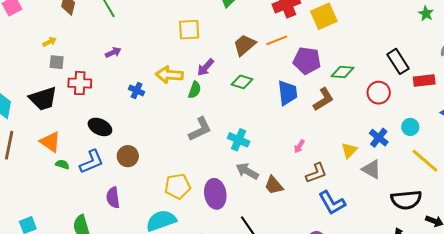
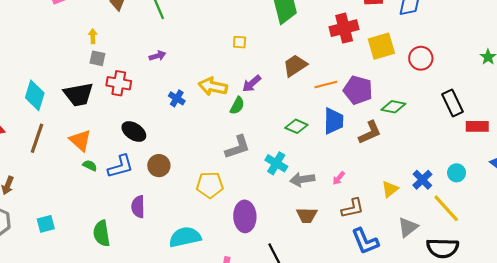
yellow square: (189, 30) -> (240, 42), size x0.6
orange line: (277, 40) -> (326, 85), moved
yellow arrow: (50, 42) -> (93, 36), turned -72
green diamond: (242, 82) -> (296, 126), moved
red circle: (379, 93) -> (421, 58), moved
yellow line: (425, 161) -> (446, 208), moved
gray triangle: (371, 169) -> (408, 227), moved, turned 45
gray arrow: (247, 171) -> (302, 179), moved, turned -45
brown trapezoid: (274, 185) -> (307, 215), turned -55
yellow pentagon: (178, 186) -> (210, 185), moved

